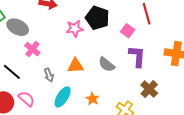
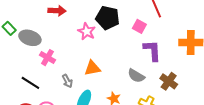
pink star: (75, 29) -> (87, 31), turned -30
gray semicircle: (107, 64) -> (136, 76), moved

